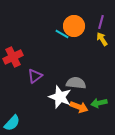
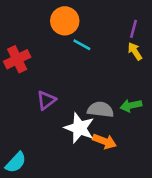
orange circle: (74, 26) -> (65, 21), moved
red cross: (13, 57) -> (17, 59), moved
green arrow: (99, 103) -> (131, 106), moved

